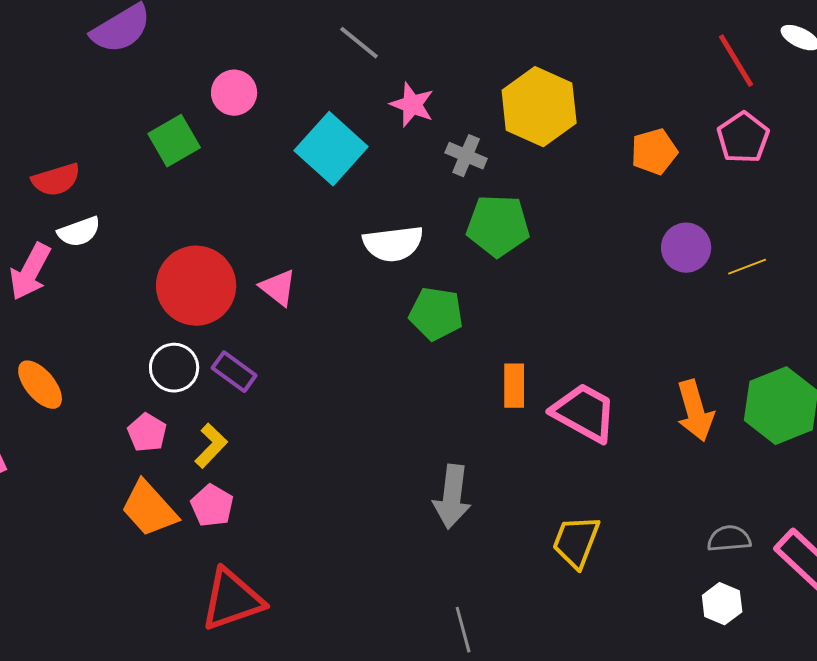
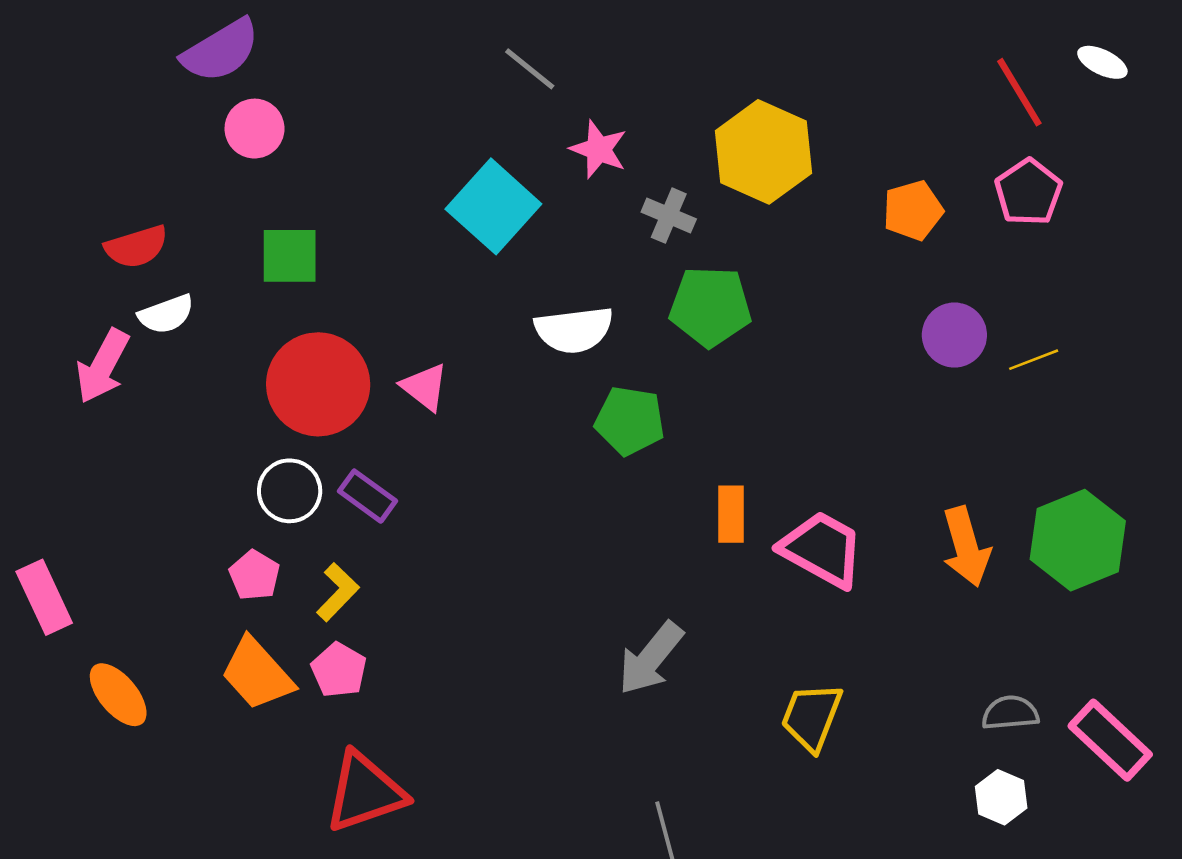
pink circle: (234, 93) -> (255, 129), moved
green square: (174, 141) -> (290, 256), moved, turned 30
orange ellipse: (40, 385) -> (118, 695), moved
gray arrow: (452, 497) -> (651, 658), turned 32

